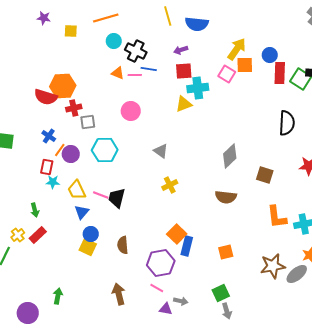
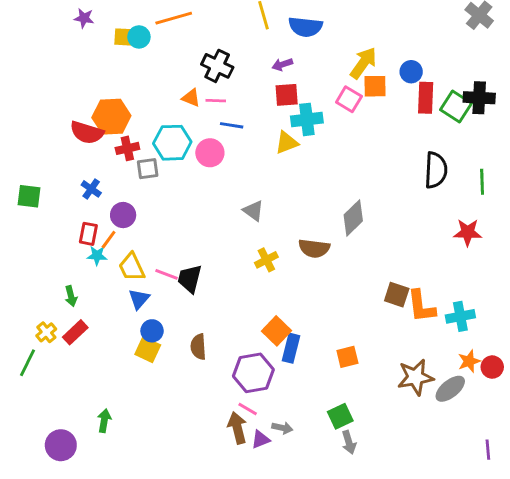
cyan circle: (114, 41) -> (139, 37), moved
blue line: (149, 69) -> (232, 125), moved
orange line: (60, 150) -> (109, 240), moved
cyan hexagon: (105, 150) -> (172, 143), moved
brown square: (265, 175) -> (397, 295), moved
brown semicircle: (226, 197) -> (314, 248), moved
brown arrow: (119, 294) -> (237, 428), moved
purple triangle: (166, 309) -> (261, 439), turned -32

